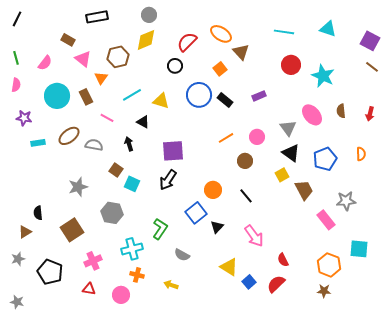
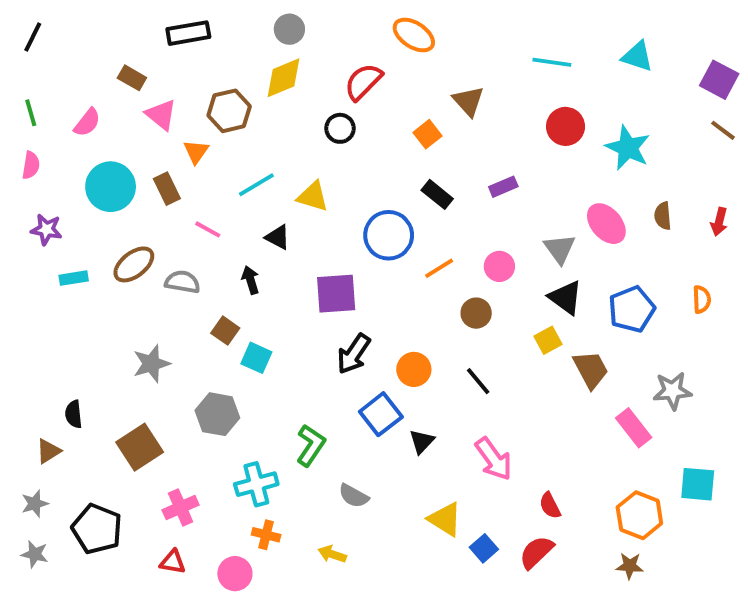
orange ellipse: (221, 34) -> (414, 35), moved
blue circle: (199, 95) -> (389, 235), moved
black arrow: (168, 180) -> (354, 354), moved
gray star: (17, 302) -> (35, 554), moved

